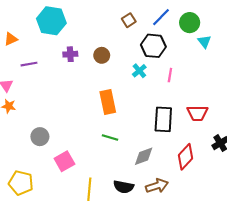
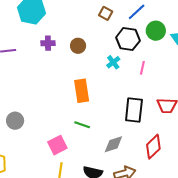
brown square: (129, 20) -> (106, 13), turned -32
green circle: (190, 23) -> (156, 31), moved
pink square: (64, 161) -> (57, 145), moved

